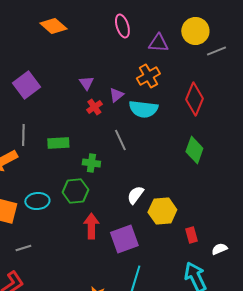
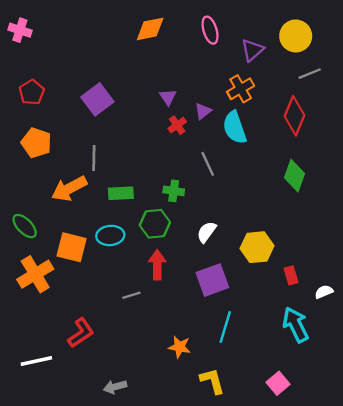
orange diamond: (53, 26) -> (150, 29), moved, turned -52
purple triangle: (158, 43) -> (252, 50), turned -45
gray line: (216, 51) -> (310, 74), moved
cyan semicircle: (143, 109) -> (235, 128), turned 64
green rectangle: (58, 143) -> (121, 193), moved
white semicircle: (135, 195) -> (207, 232), moved
red arrow: (91, 226) -> (157, 265), moved
gray line: (23, 248) -> (131, 295), moved

